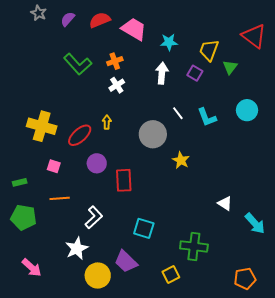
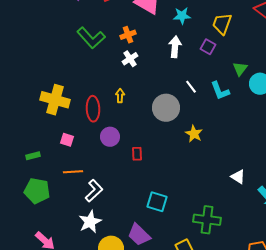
green triangle: (230, 67) -> (240, 69), moved
red ellipse: (80, 135) -> (93, 109), turned -50
red rectangle: (124, 180) -> (137, 154), size x0.6
white L-shape: (94, 217) -> (94, 191), moved

